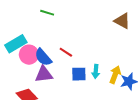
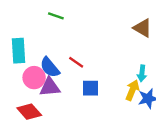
cyan rectangle: (16, 44) -> (18, 51), turned -65
pink circle: (29, 55) -> (34, 78), moved
cyan arrow: (96, 71) -> (142, 73), moved

